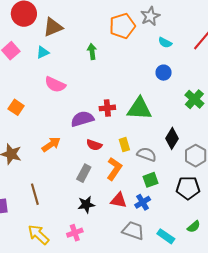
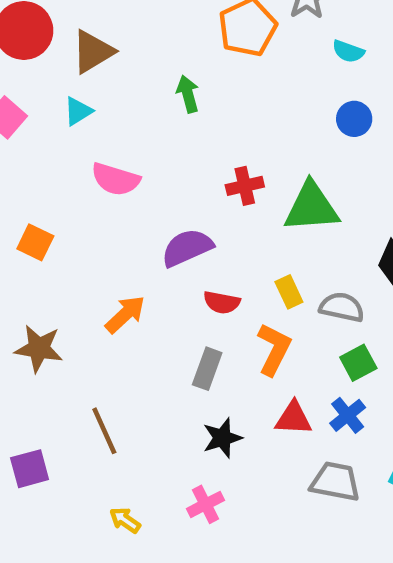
red cross: (107, 108) -> (245, 186), moved
yellow arrow: (39, 235) -> (125, 520), size x0.6

